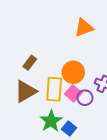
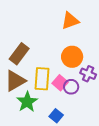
brown rectangle: (30, 63) -> (19, 54), size x1.5
orange circle: (73, 72) -> (72, 57), moved
green star: (51, 121) -> (27, 102), moved

